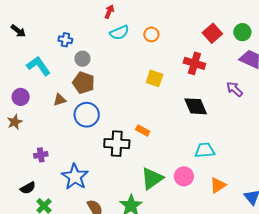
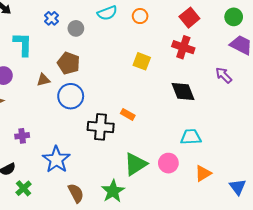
red square: (212, 33) -> (189, 18), moved
blue cross: (65, 40) -> (52, 18), turned 32
gray circle: (82, 59) -> (76, 28), moved
cyan L-shape: (38, 66) -> (23, 44), turned 35

